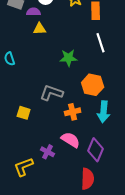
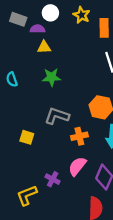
green star: (69, 58) -> (52, 77), moved
pink semicircle: (71, 140) -> (77, 166), turned -84

